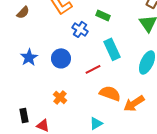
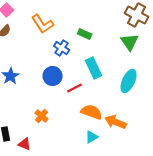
blue circle: (61, 58) -> (53, 76), moved
orange arrow: (134, 103) -> (116, 122), turned 55
cyan triangle: (96, 123) -> (92, 137), moved

